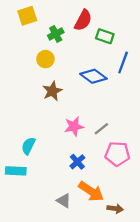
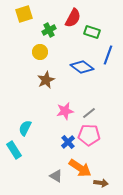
pink pentagon: (117, 154) -> (89, 135), moved
cyan rectangle: (16, 171) -> (14, 150), turned 54

